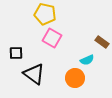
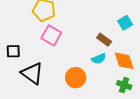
cyan semicircle: (87, 60) -> (99, 59), moved

